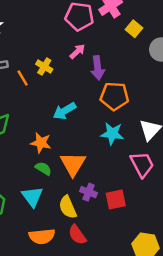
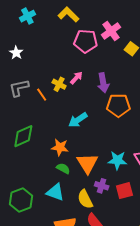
pink arrow: (77, 51) -> (76, 78), moved
cyan star: (112, 134) -> (117, 160), moved
cyan triangle: (32, 197) -> (55, 192), turned -30

